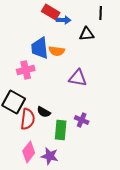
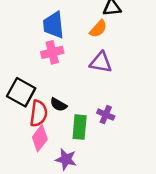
orange semicircle: (57, 51) -> (98, 29), moved, turned -56
pink cross: (26, 70) -> (52, 52), moved
pink diamond: (29, 152) -> (40, 138), moved

